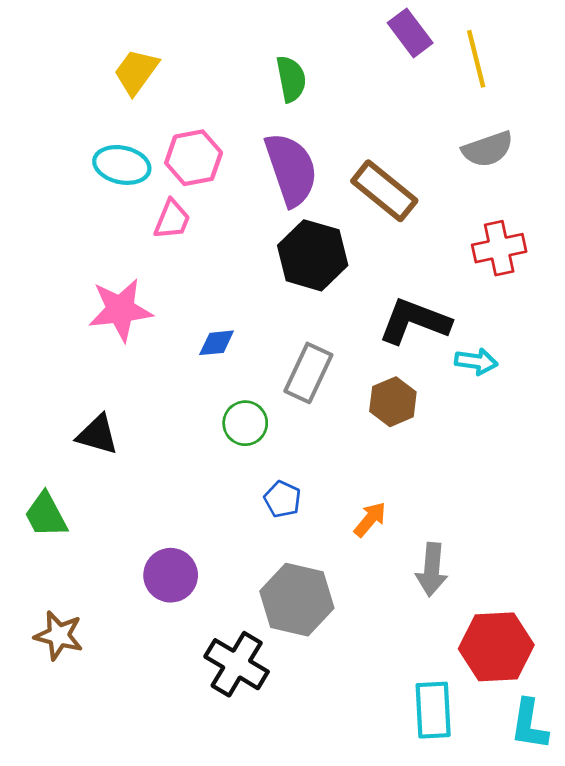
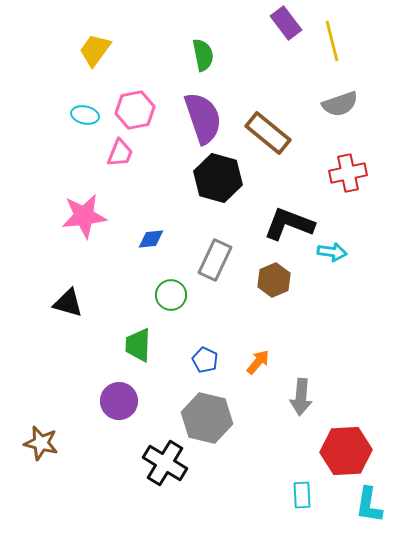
cyan ellipse: (122, 165) -> (85, 115), size x0.7
blue pentagon: (282, 499) -> (205, 360), moved
green trapezoid: (46, 515) -> (138, 345), moved, turned 30
cyan rectangle: (433, 710) -> (302, 495), size x0.7

